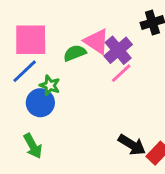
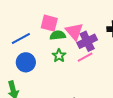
pink square: (31, 40) -> (49, 23), moved, size x0.7
green star: (50, 85) -> (59, 56), moved

